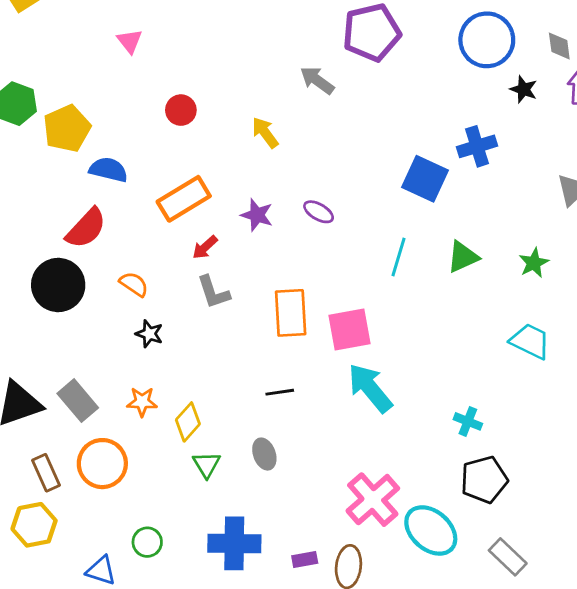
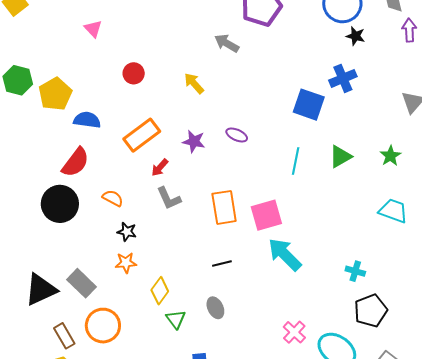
black star: (524, 89) -> (355, 36), moved
orange star: (142, 402) -> (126, 263), moved
pink cross: (373, 500) -> (294, 332), size x0.6

